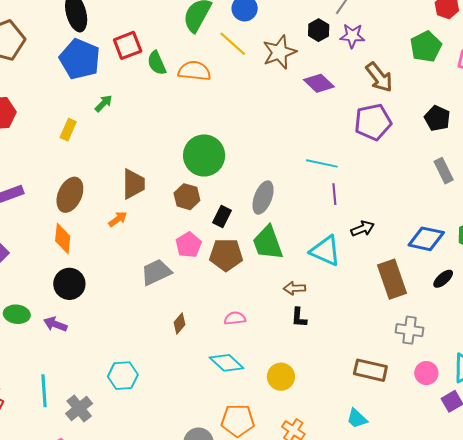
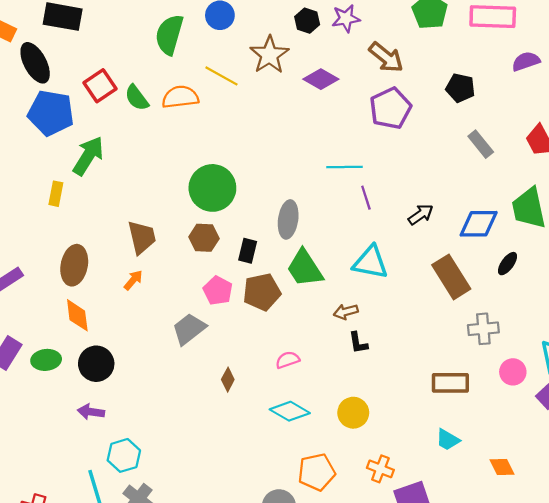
yellow line: (233, 44) -> (221, 76), moved
green arrow: (104, 103) -> (88, 156), size x1.8
black arrow: (363, 229) -> (421, 214), moved
green ellipse: (17, 314) -> (46, 360), moved
cyan hexagon: (123, 376) -> (124, 455), moved

